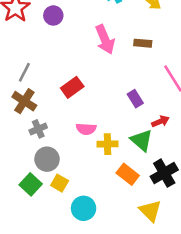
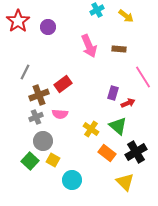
purple rectangle: (135, 99) -> (113, 93), turned 48
brown cross: (24, 101) -> (39, 95), moved, turned 36
red arrow: (160, 121) -> (128, 103), moved
pink semicircle: (86, 129) -> (60, 114), moved
yellow cross: (107, 144) -> (91, 129), turned 35

